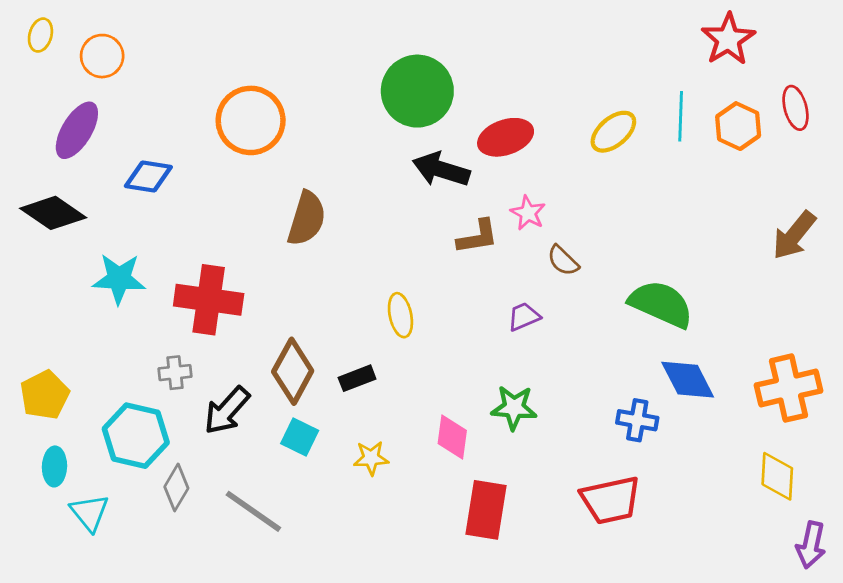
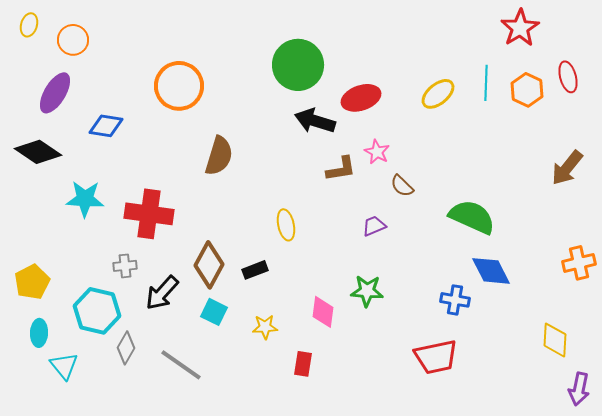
orange cross: (789, 388) -> (579, 263), moved, size x0.7
red rectangle: (486, 510) -> (303, 364), moved, size x0.6

